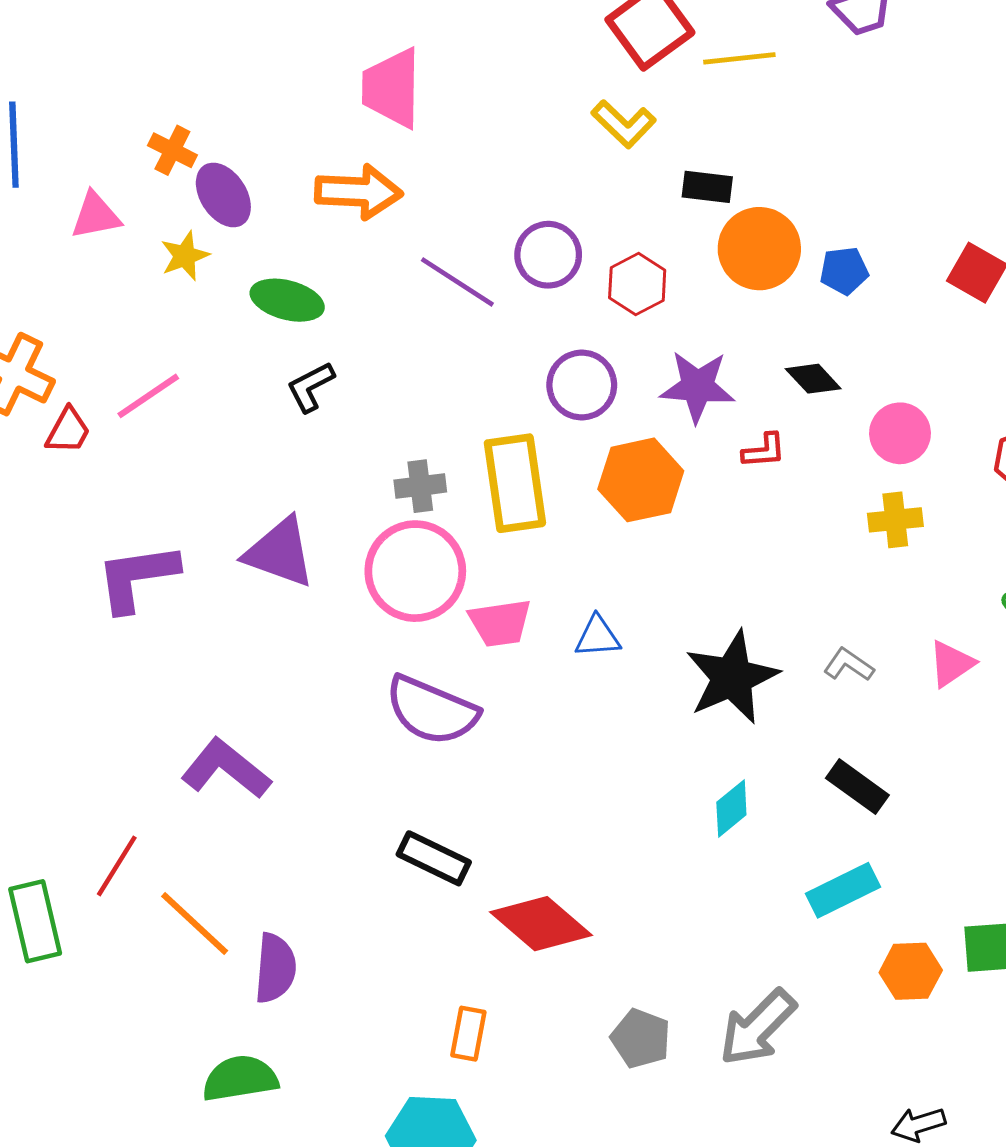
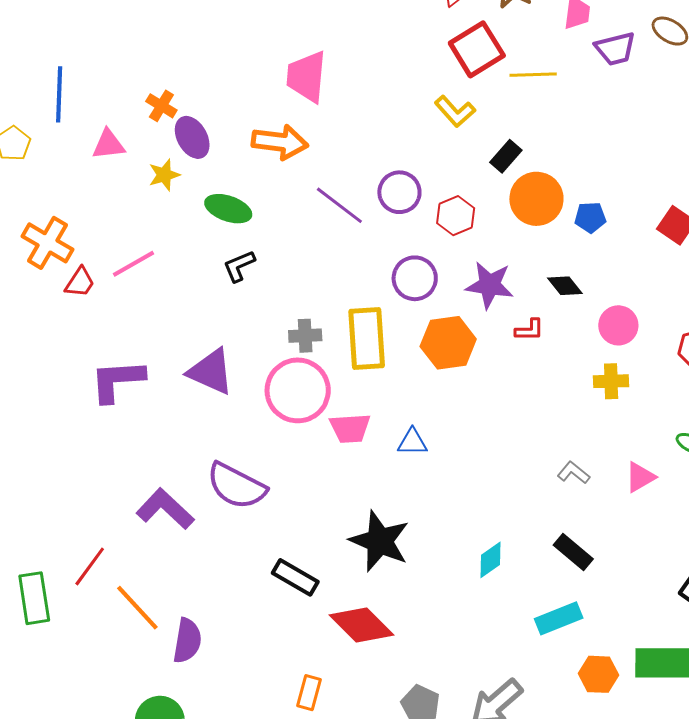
black rectangle: (707, 187) -> (506, 156), turned -60
black star: (732, 677) -> (380, 541), moved, turned -30
purple semicircle: (432, 710) -> (236, 486), moved

